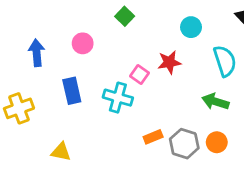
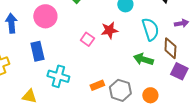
pink circle: (83, 43) -> (45, 16), size x1.5
cyan cross: (118, 98) -> (58, 76), moved
orange circle: (217, 142) -> (150, 95), moved

